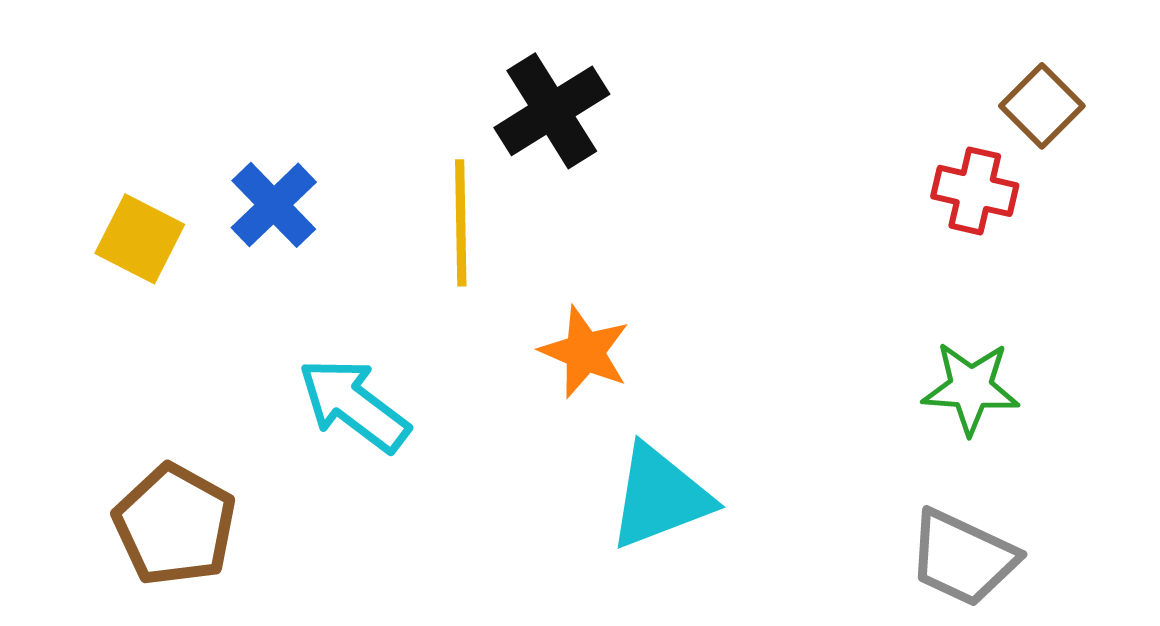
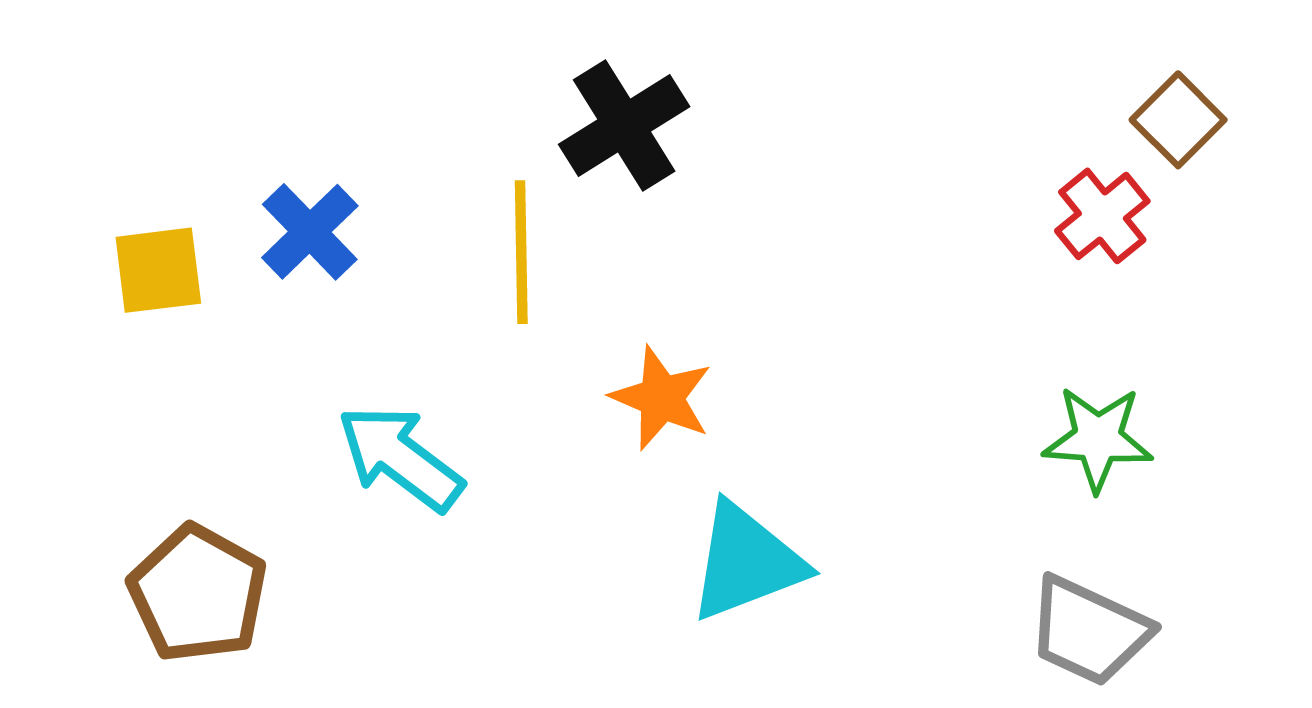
red cross: (975, 191) -> (1102, 216), turned 38
yellow square: (140, 239) -> (158, 270), turned -34

